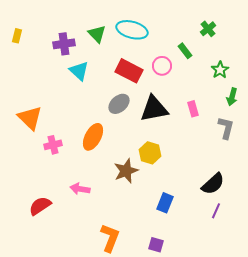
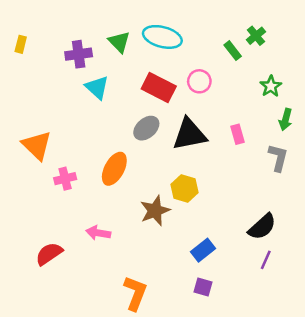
green rectangle: (185, 51) -> (233, 51), moved
blue rectangle: (165, 203) -> (203, 250), turned 30
purple square: (156, 245) -> (203, 287), moved

